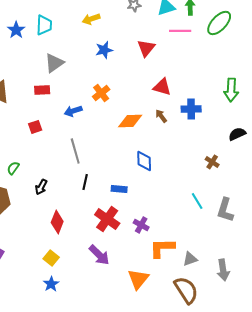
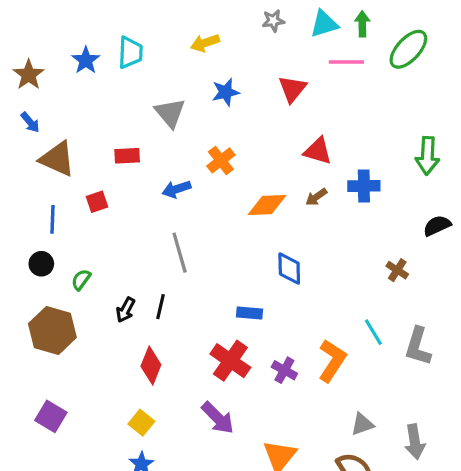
gray triangle: (54, 63) -> (170, 113), moved, turned -35
brown arrow: (161, 116) -> (316, 197), turned -88
red square: (35, 127) -> (97, 202), moved
black line: (85, 182) -> (160, 307), moved
orange L-shape: (162, 248) -> (332, 361), moved, turned 124

